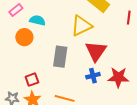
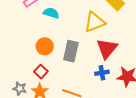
orange circle: (24, 37) -> (45, 46), moved
red square: (32, 80) -> (41, 72), turned -32

